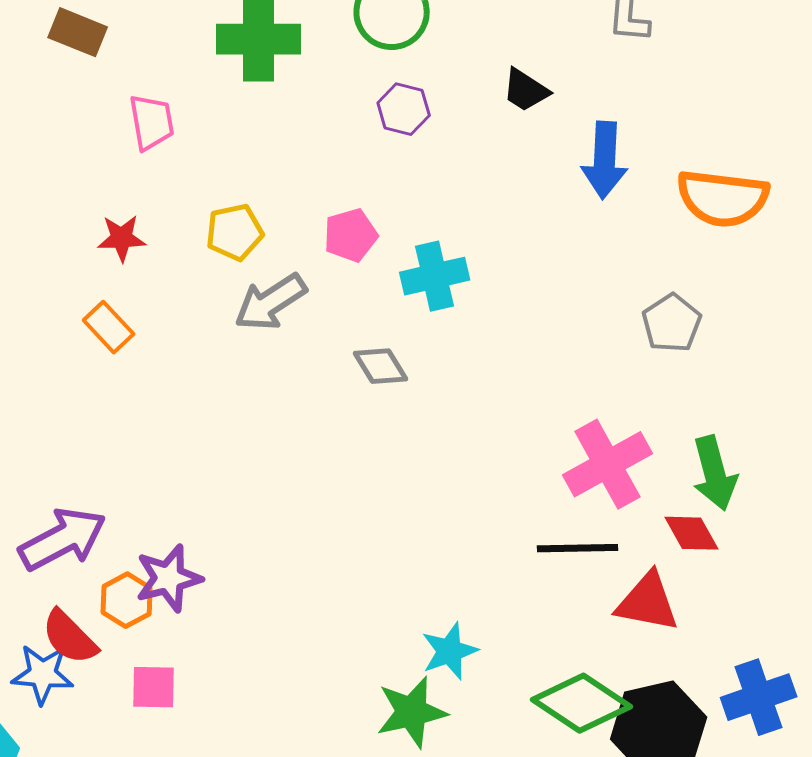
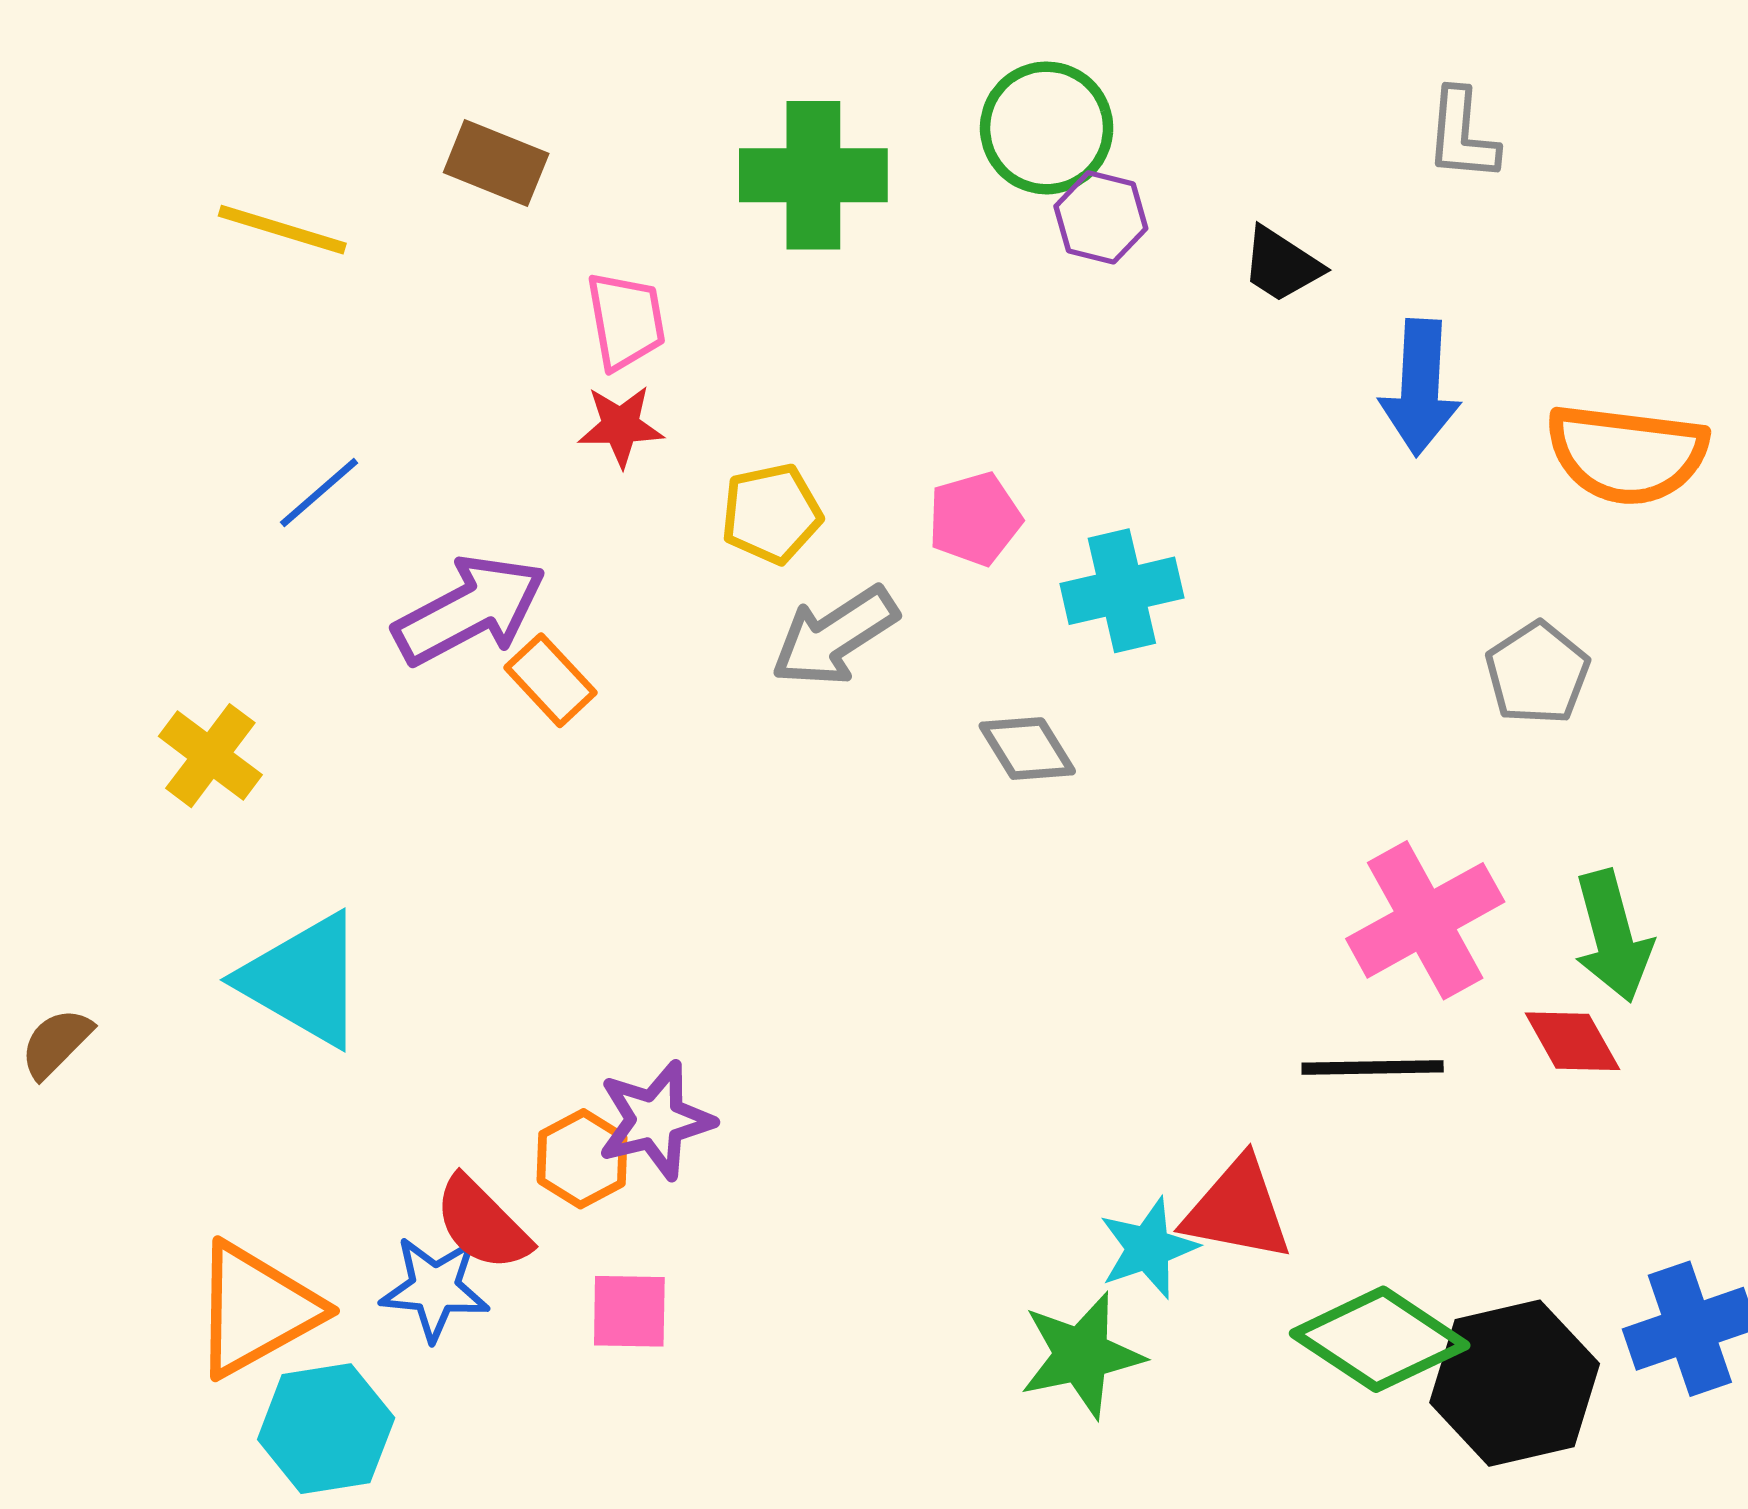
purple hexagon: (404, 109) -> (1101, 217), moved
red star: (122, 238) -> (621, 426), moved
purple arrow: (63, 539) -> (470, 610), moved
red triangle: (648, 602) -> (1238, 1210), moved

